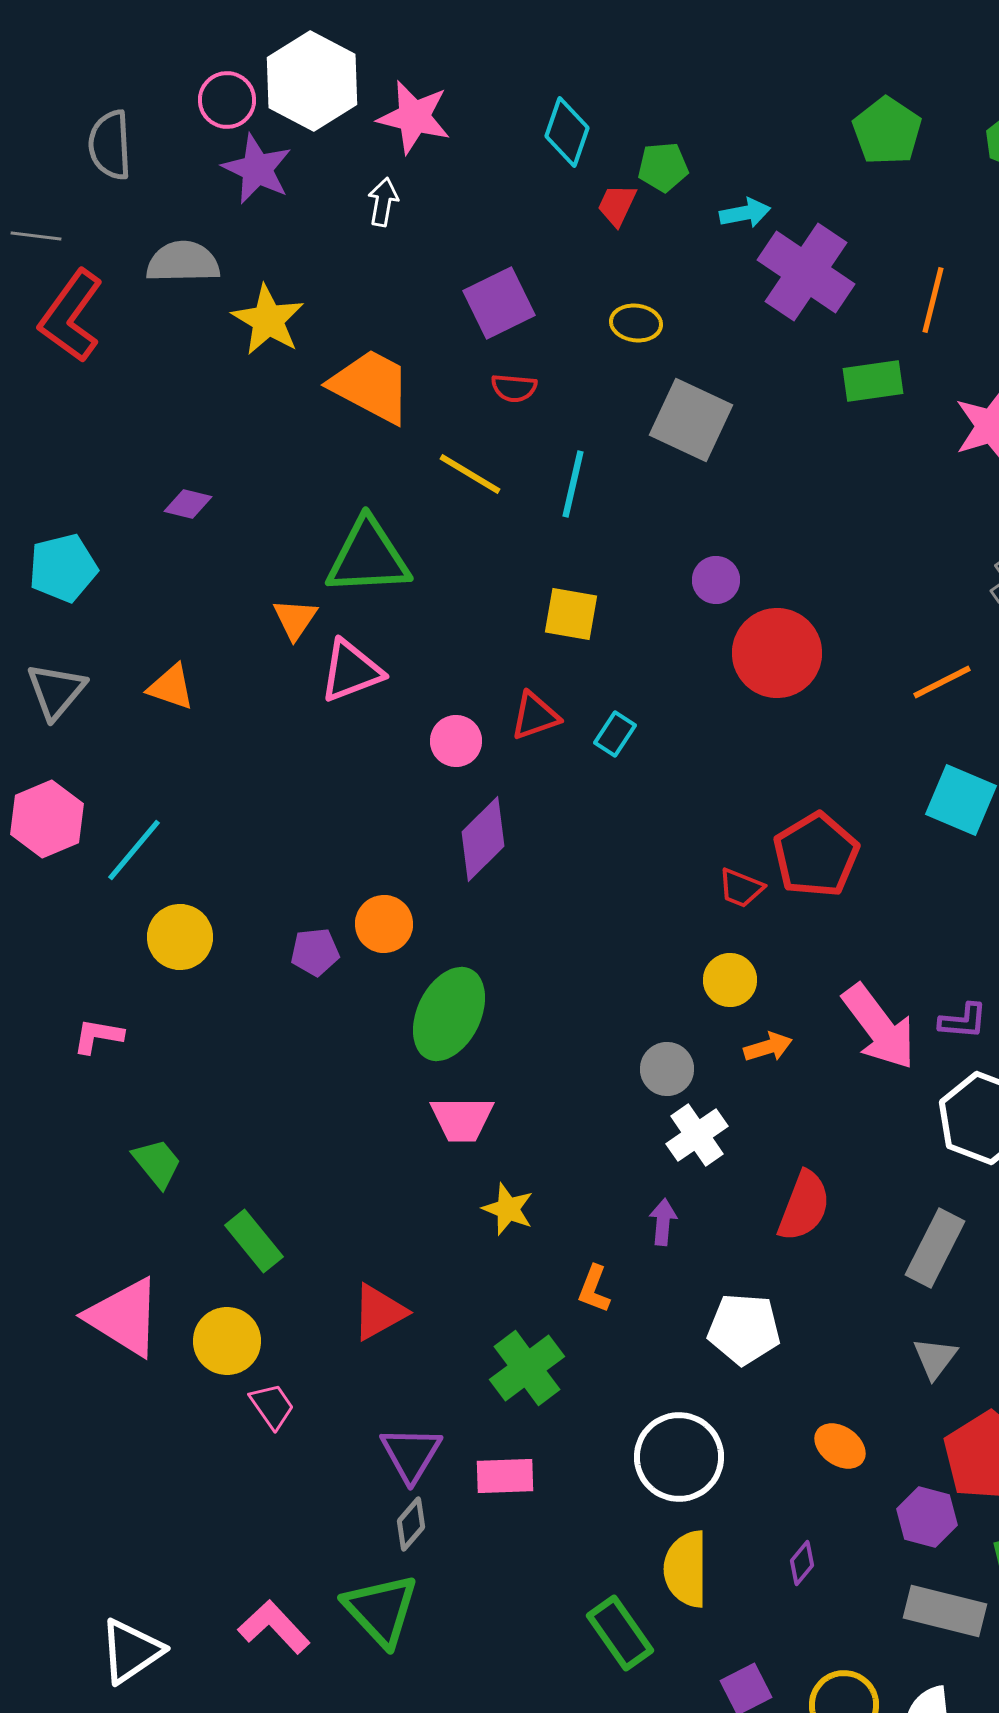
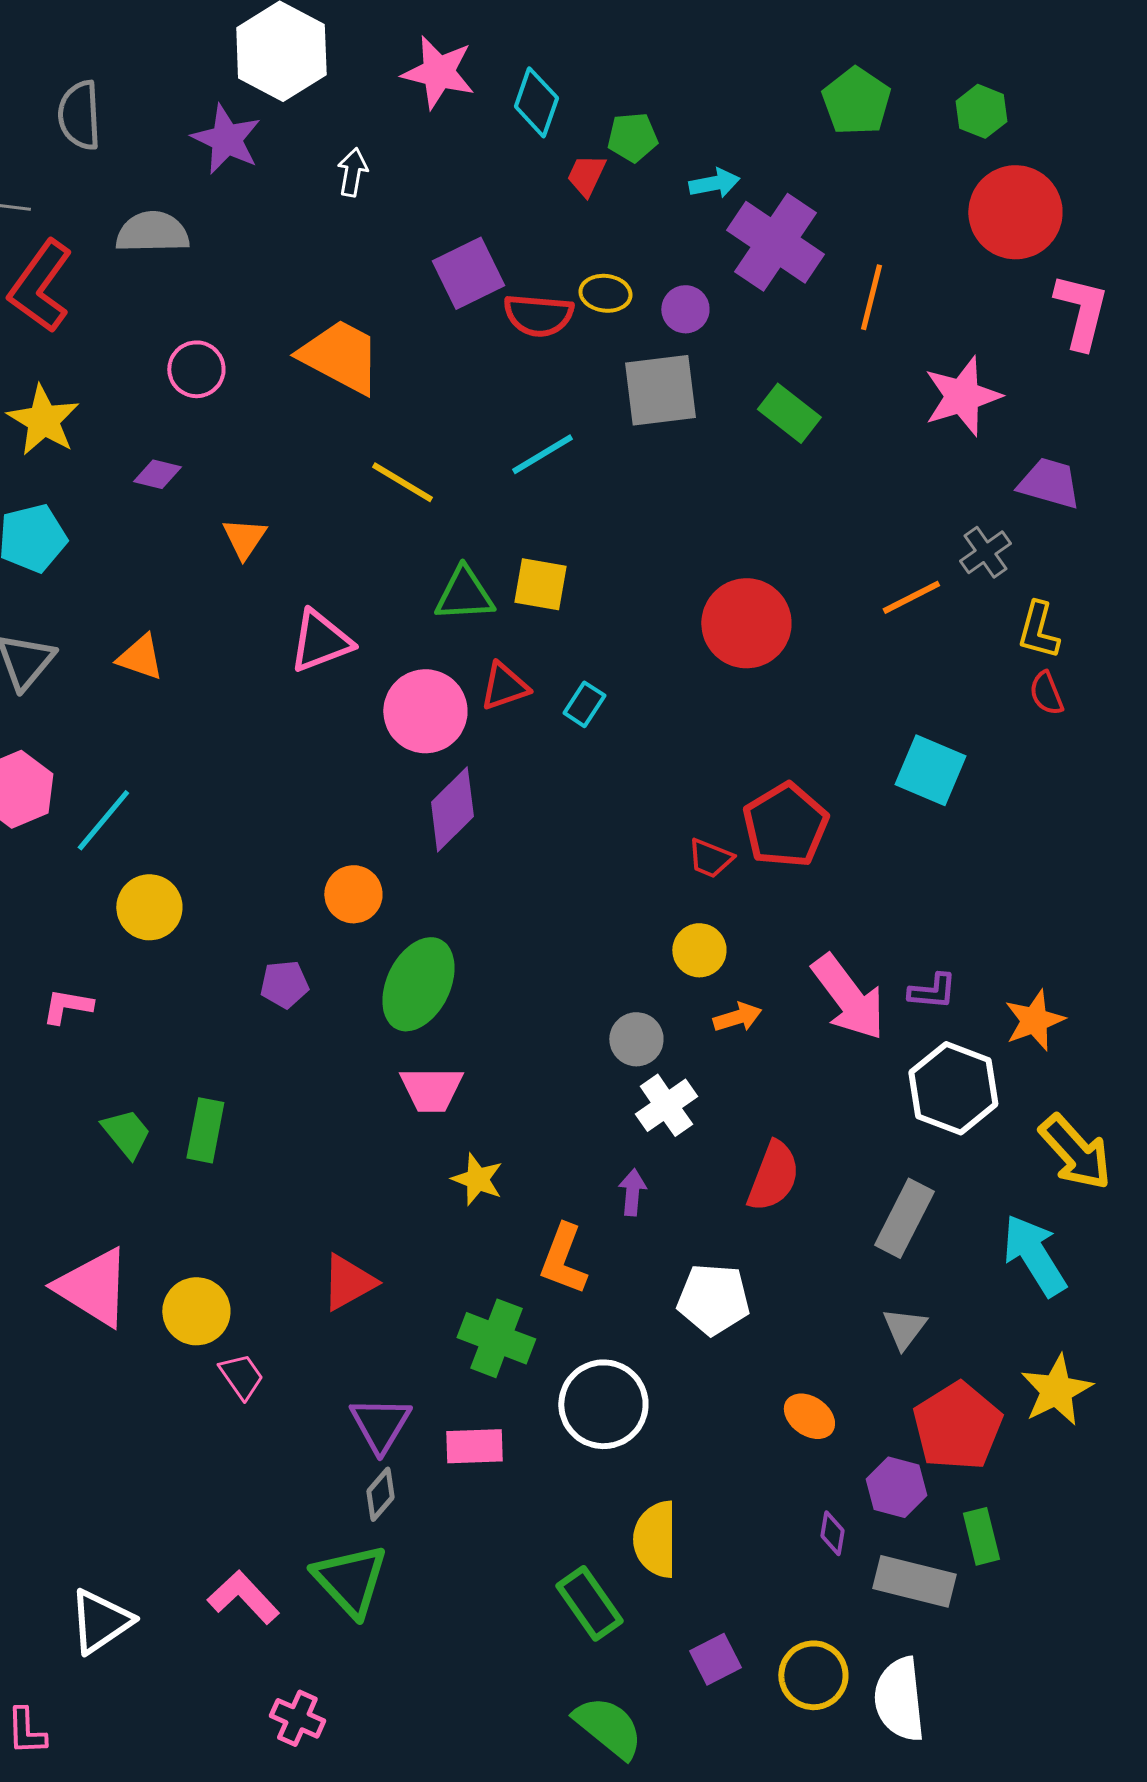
pink circle: (227, 100) -> (196, 369), moved
pink star: (414, 117) -> (438, 72), moved
orange line: (933, 300) -> (871, 297), moved
yellow star: (268, 320) -> (43, 420), moved
green rectangle: (873, 381) -> (789, 413), moved, turned 46
red semicircle: (514, 388) -> (538, 315), moved, size x1.5
gray square: (691, 420) -> (660, 390), turned -32
yellow line: (470, 474) -> (402, 482), moved
cyan line: (573, 484) -> (542, 454), turned 46
green triangle: (368, 557) -> (464, 594), moved, size x0.7
purple circle: (716, 580) -> (685, 309), moved
orange triangle: (295, 619) -> (244, 538), moved
orange line: (942, 682) -> (911, 597), moved
pink circle: (456, 741) -> (425, 711), size x1.6
purple pentagon: (315, 952) -> (284, 984), moved
green rectangle: (254, 1241) -> (205, 1130), moved, turned 50
orange L-shape: (594, 1289) -> (563, 1259), size x1.5
green cross: (527, 1368) -> (496, 1338), turned -32
white circle: (679, 1457) -> (603, 1404), moved
purple diamond: (802, 1563) -> (832, 1533), moved, turned -30

